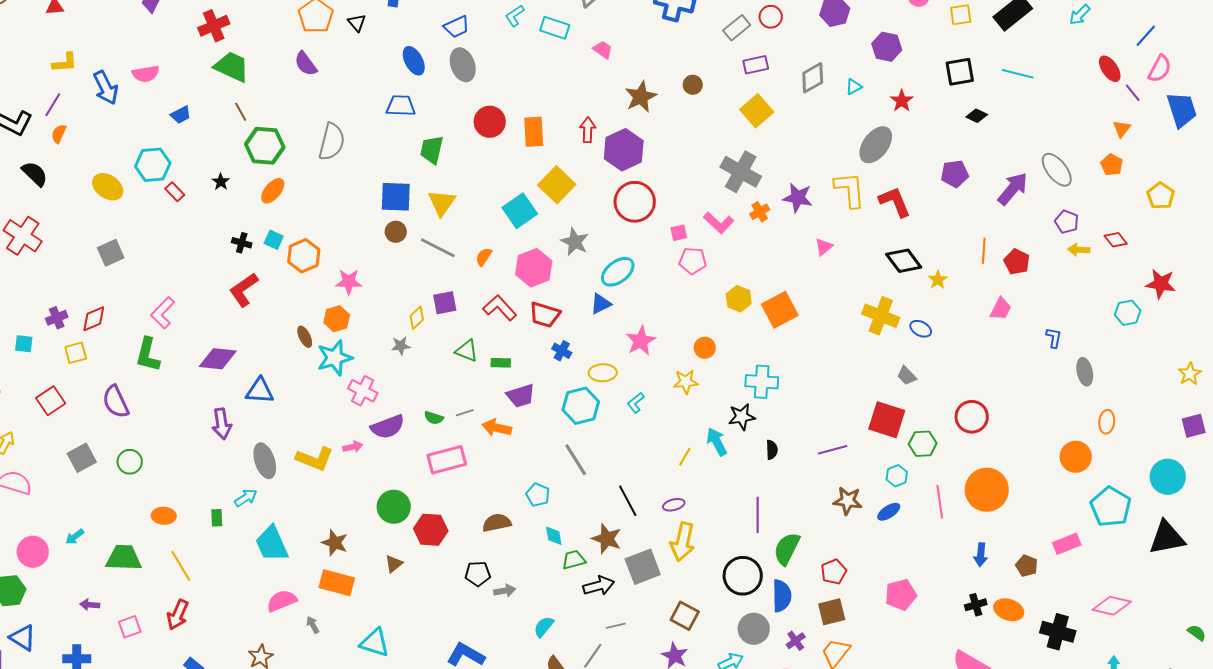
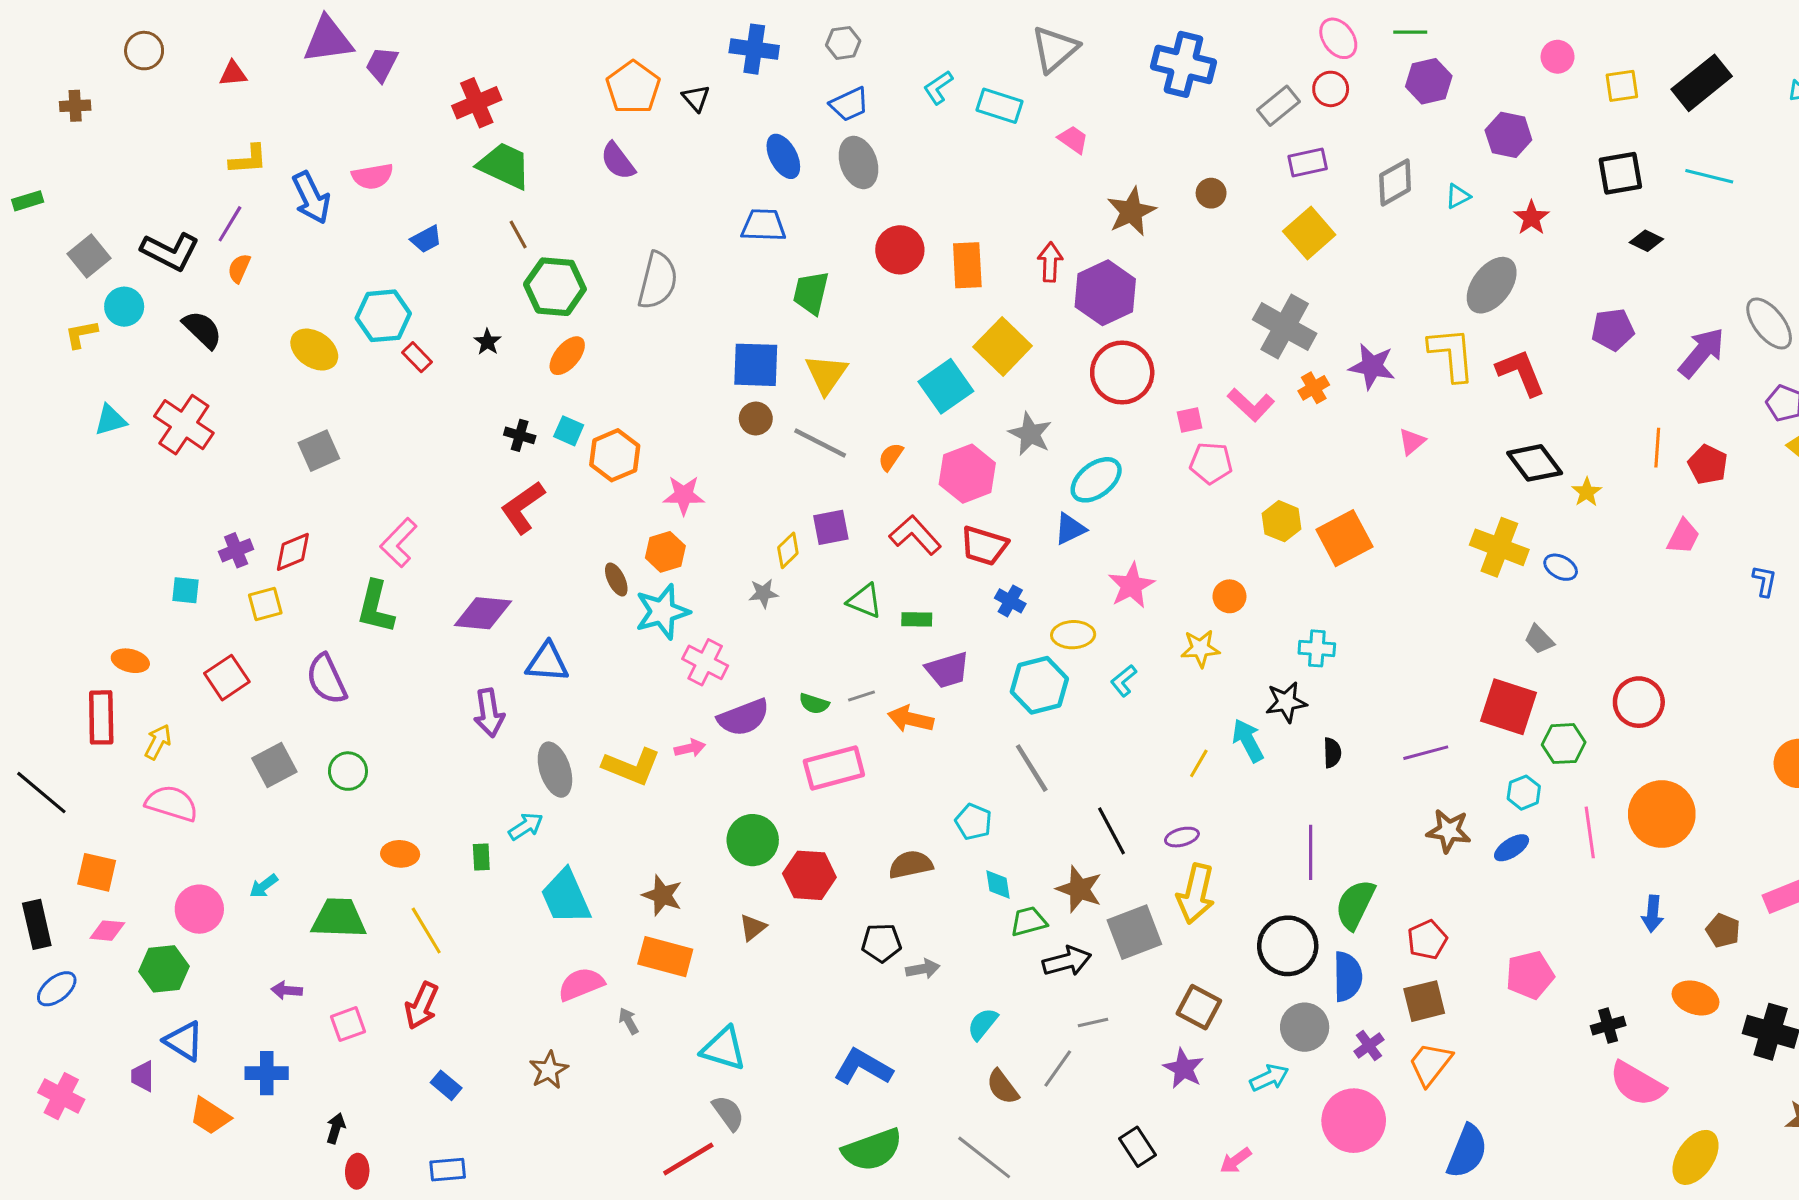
cyan cross: (762, 382) -> (1317, 648), size x0.7
black cross: (976, 605) -> (1608, 1026), moved

